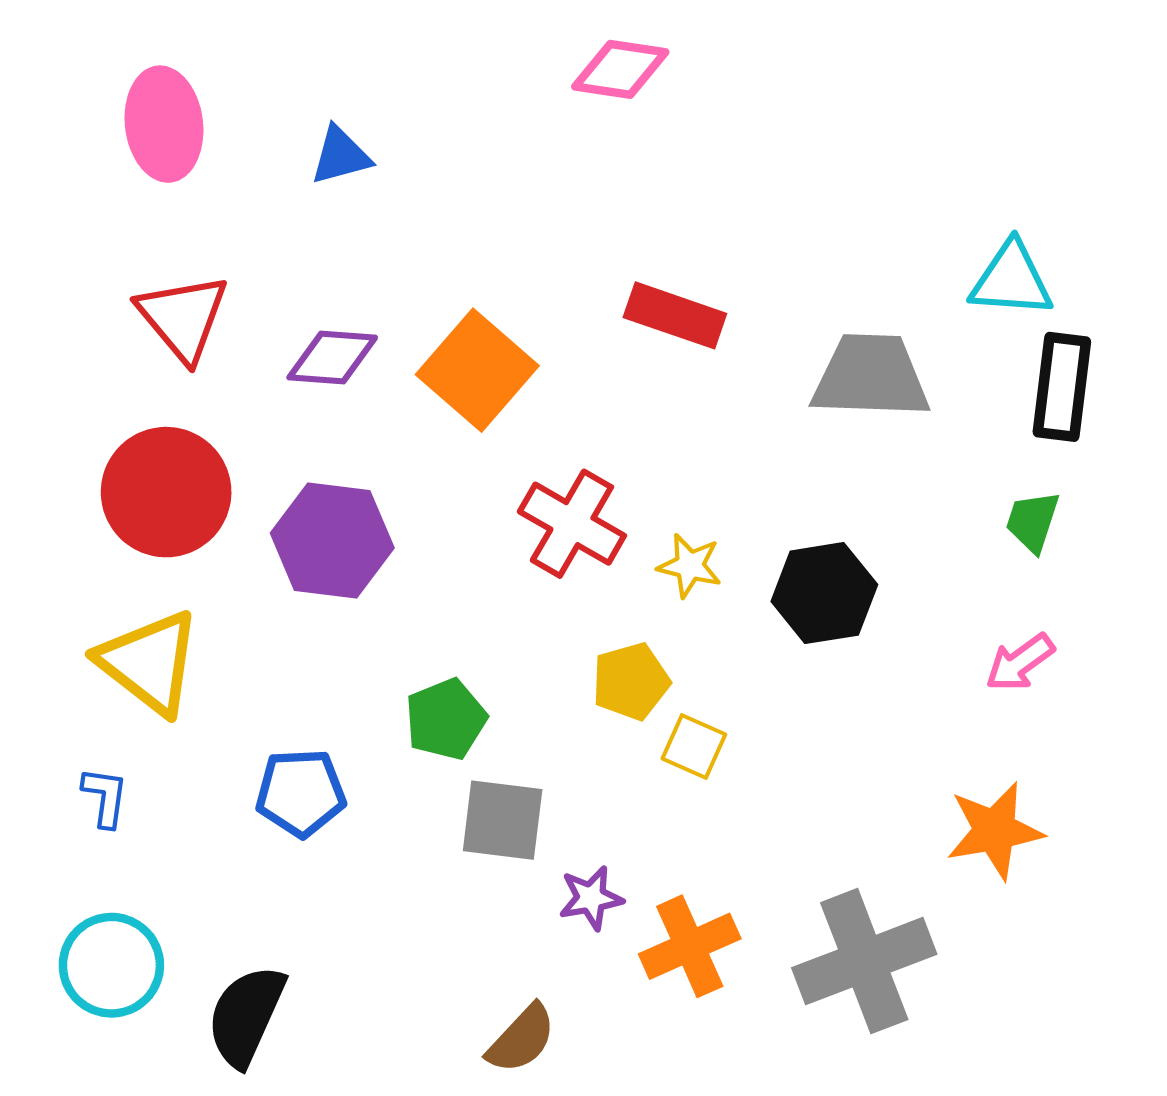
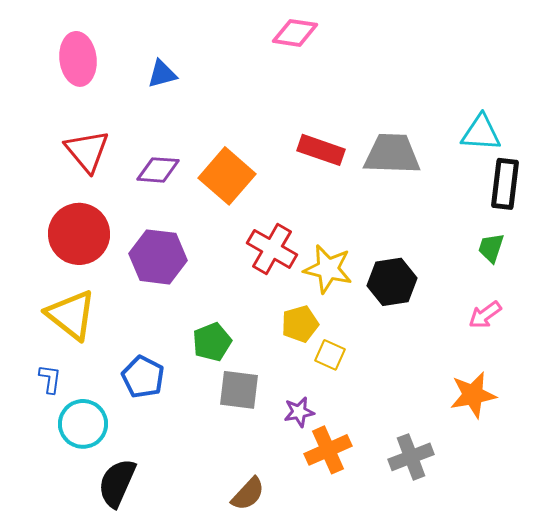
gray trapezoid: (871, 376) -> (392, 154), moved
yellow star: (690, 566) -> (328, 269), size x1.6
blue pentagon: (301, 793) -> (143, 377), turned 30
purple star: (591, 898) -> (299, 412), moved
gray cross: (864, 961) -> (411, 457), size x0.7
cyan circle: (111, 965) -> (83, 424), moved

